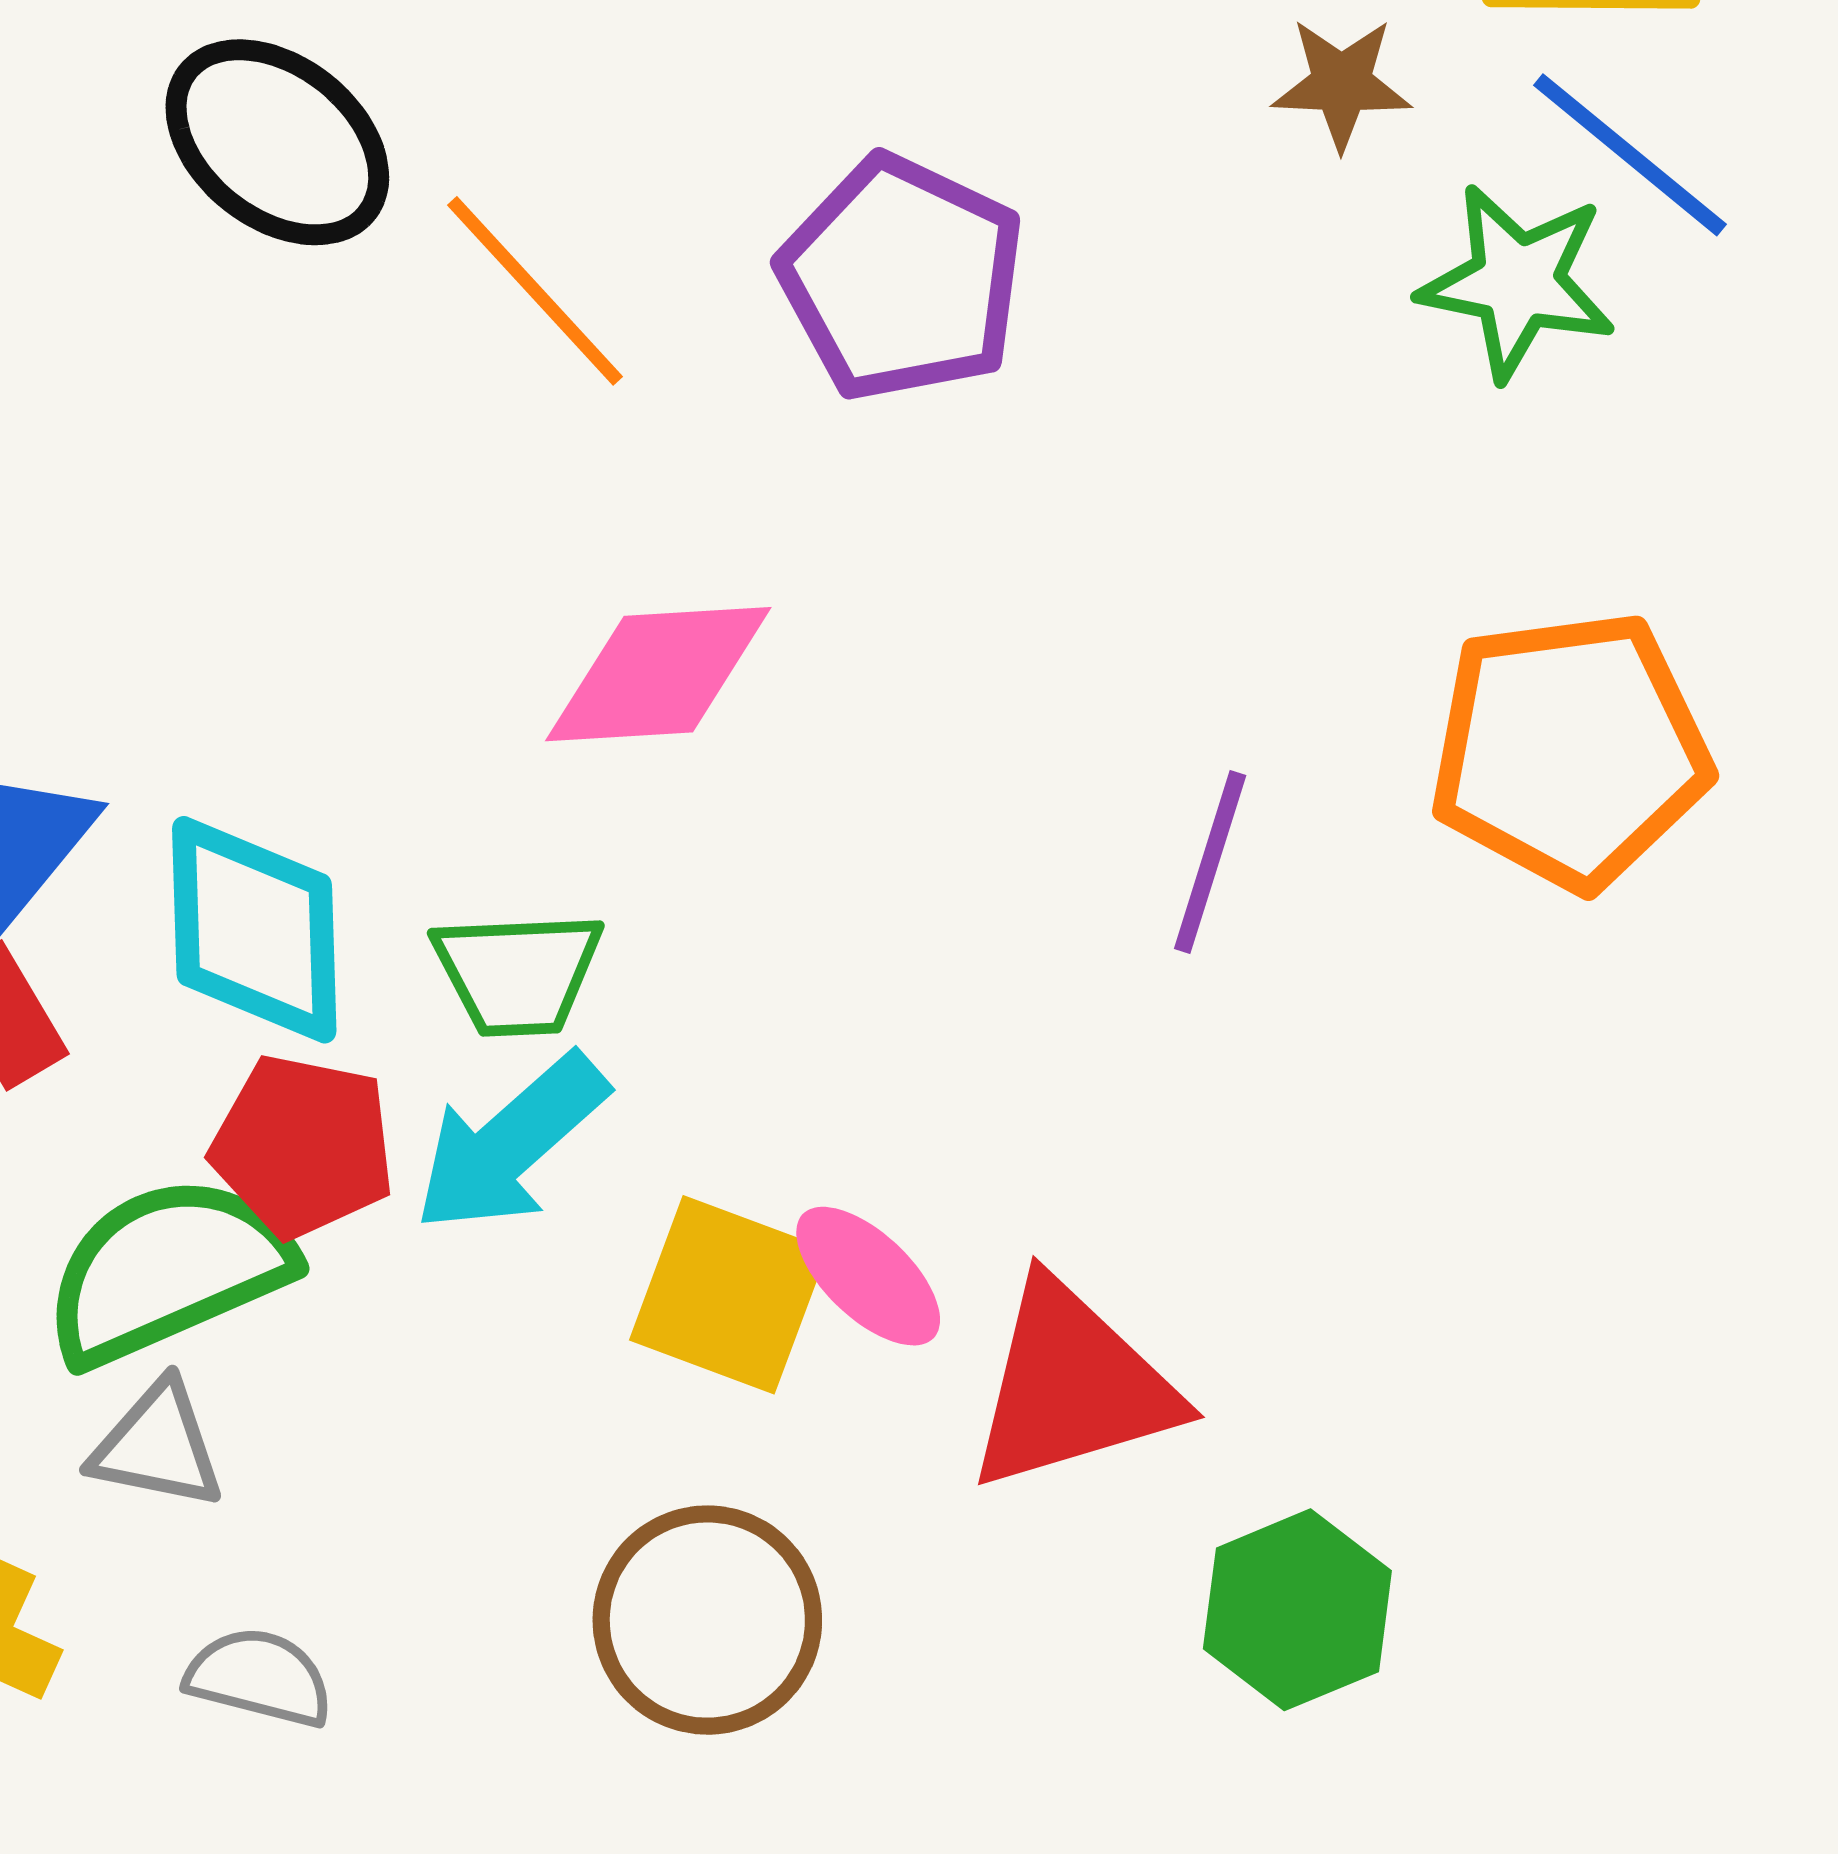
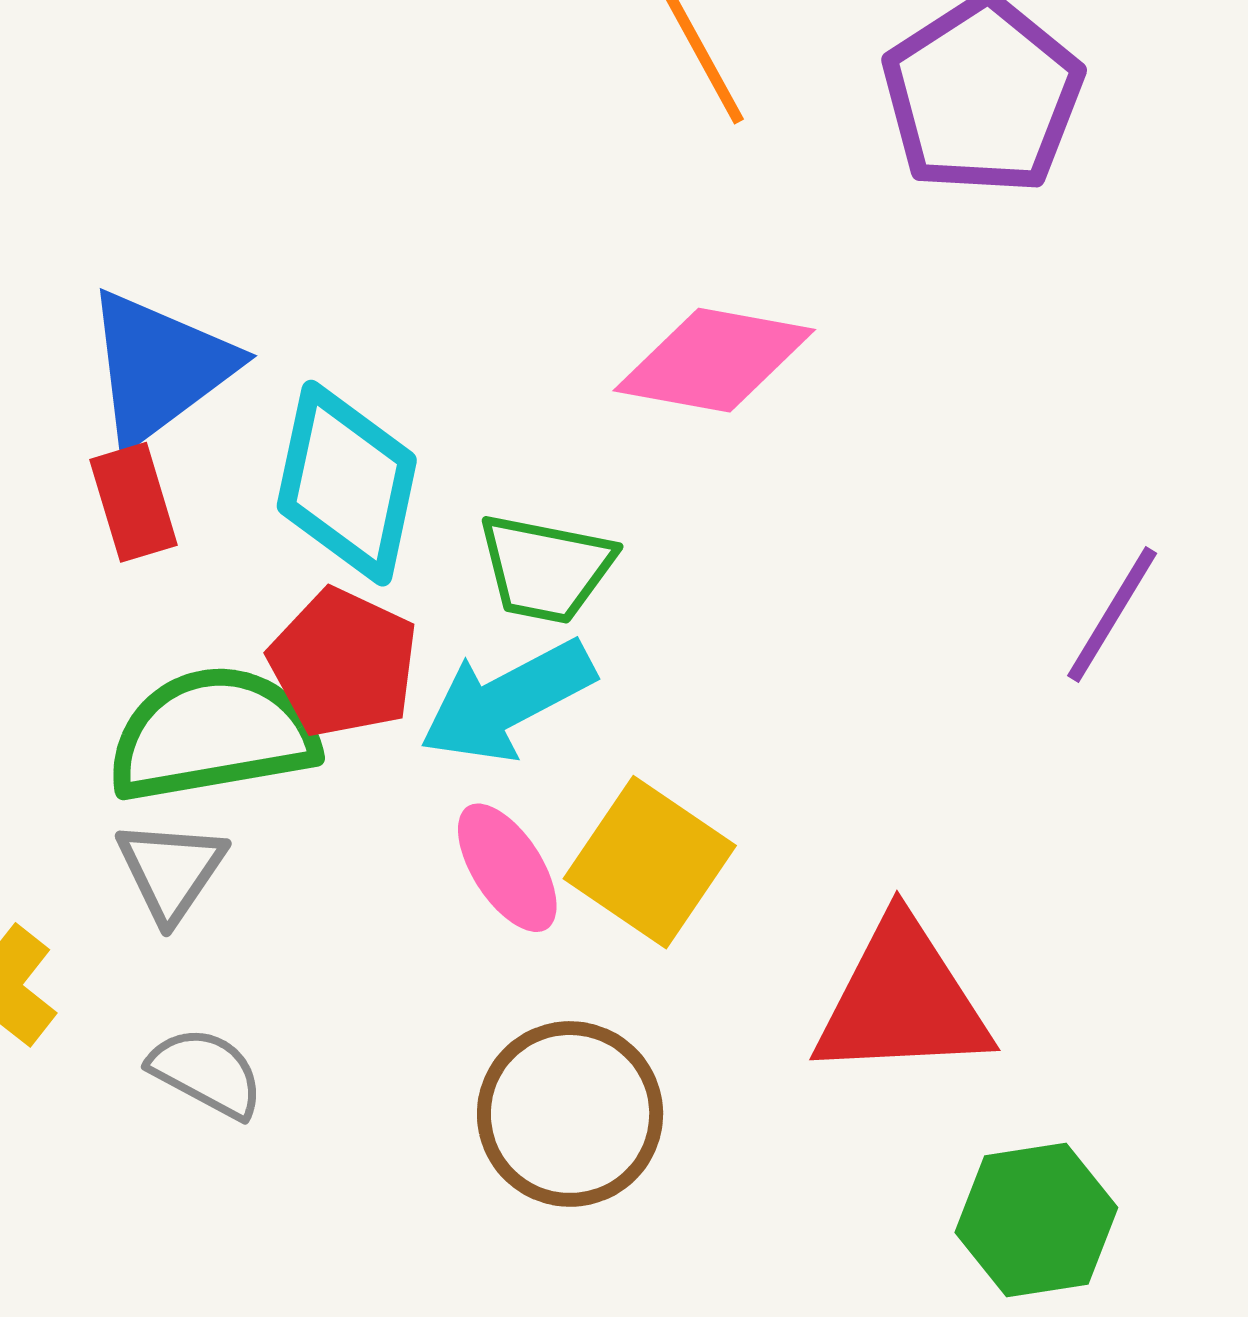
pink ellipse: (868, 1276) -> (507, 868), moved
gray triangle: (157, 1446) -> (171, 870), turned 39

